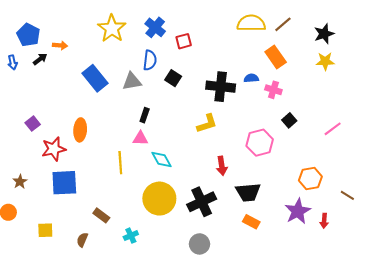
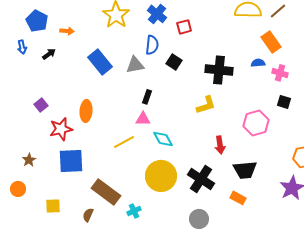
black arrow: (40, 59) -> (49, 54), moved
blue semicircle: (251, 78) -> (258, 63), moved
pink cross: (273, 90) -> (280, 73), moved
black square: (289, 120) -> (284, 102), turned -32
yellow line: (120, 163) -> (124, 142), turned 65
black cross: (202, 202) -> (201, 179), turned -32
brown rectangle: (101, 215) -> (106, 192), size x1.8
orange rectangle: (251, 222) -> (238, 198), moved

